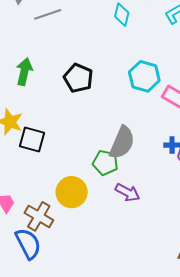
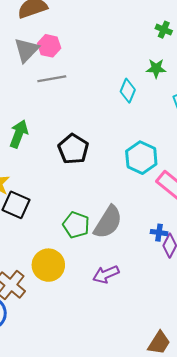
green pentagon: (105, 163) -> (76, 225), moved
purple arrow: (128, 193) -> (106, 274), turned 120

